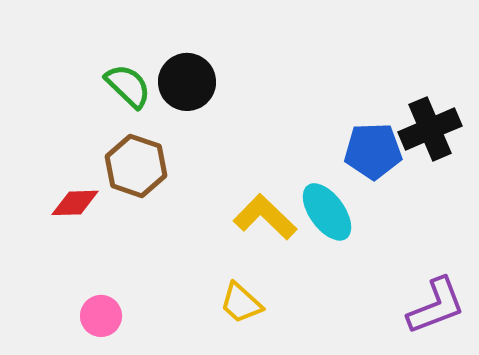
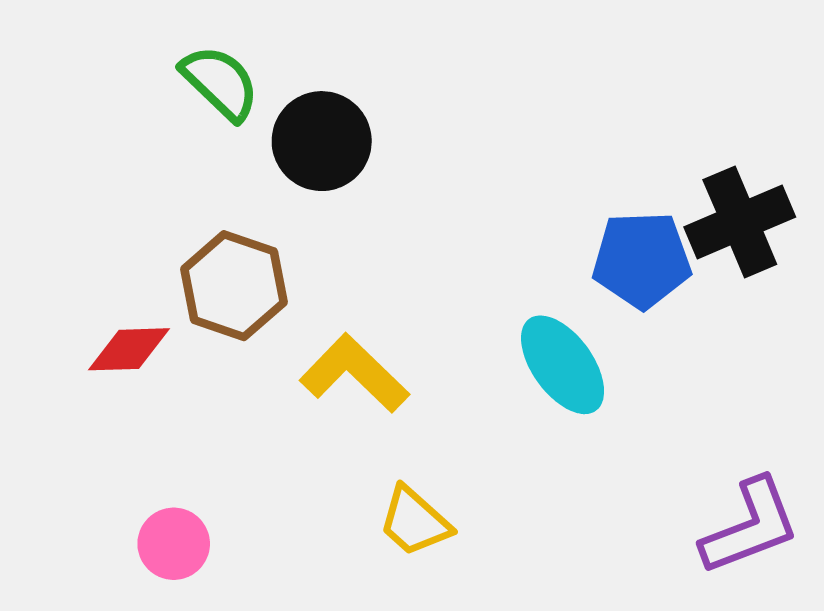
green semicircle: (128, 86) -> (220, 83), moved
yellow L-shape: (265, 217) -> (354, 373), moved

